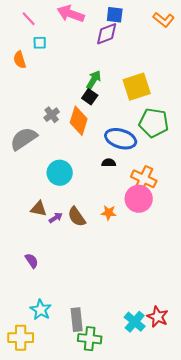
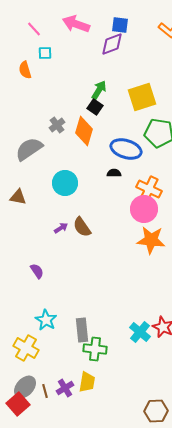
brown triangle: (39, 209) -> (18, 197), moved
orange star: (109, 213) -> (151, 240), moved, size x1.8
yellow cross: (21, 338) -> (26, 348), turned 30

